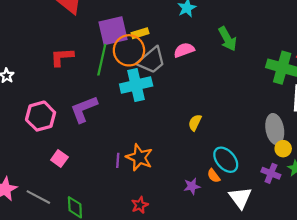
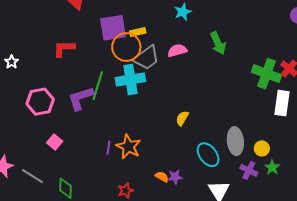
green line: (102, 60) -> (98, 86), moved
gray ellipse: (275, 129) -> (235, 141), moved
orange semicircle: (214, 176) -> (162, 177), moved, turned 152

